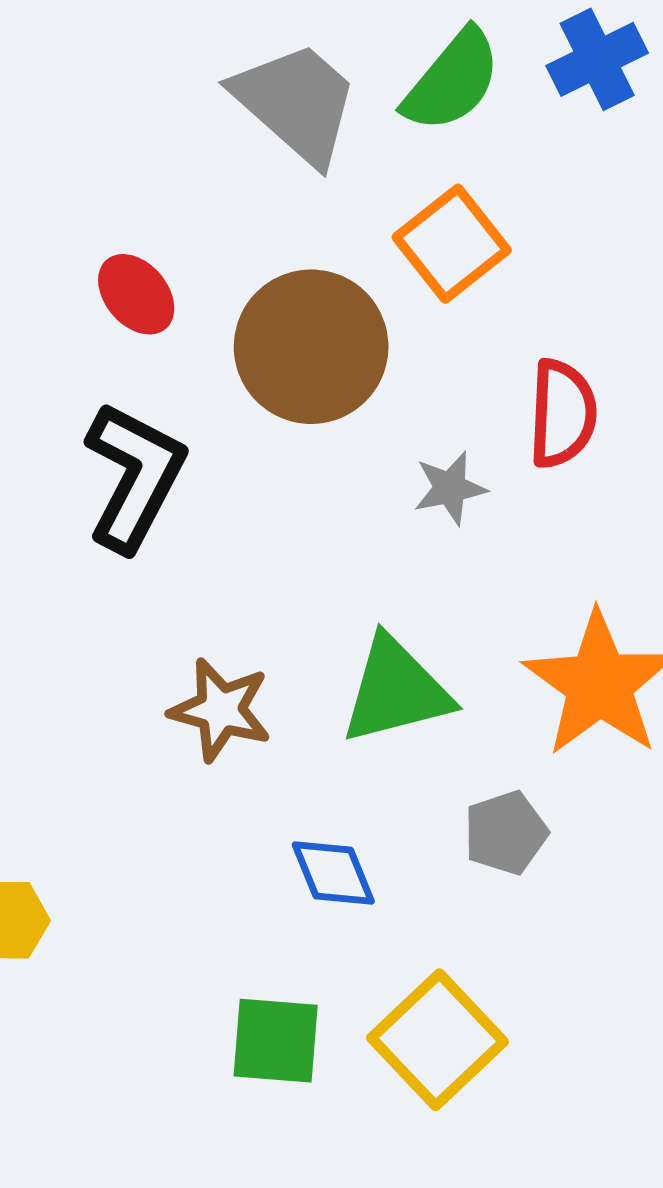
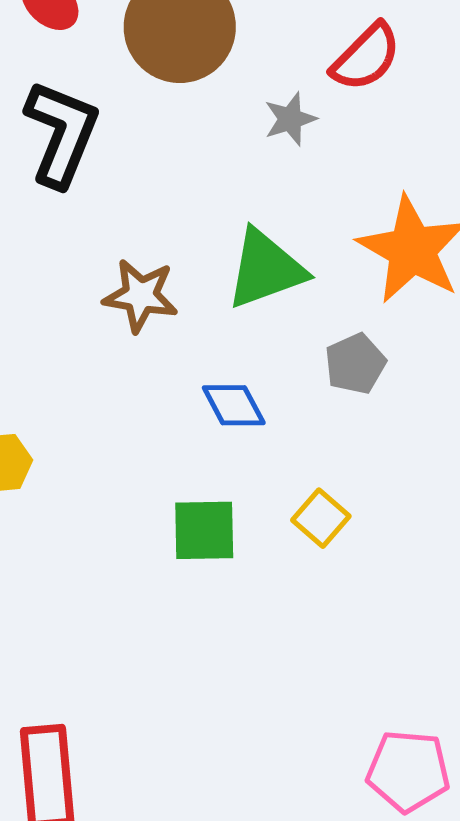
red semicircle: (562, 414) -> (366, 57), turned 48
yellow square: (437, 1040) -> (321, 518), size x0.6

